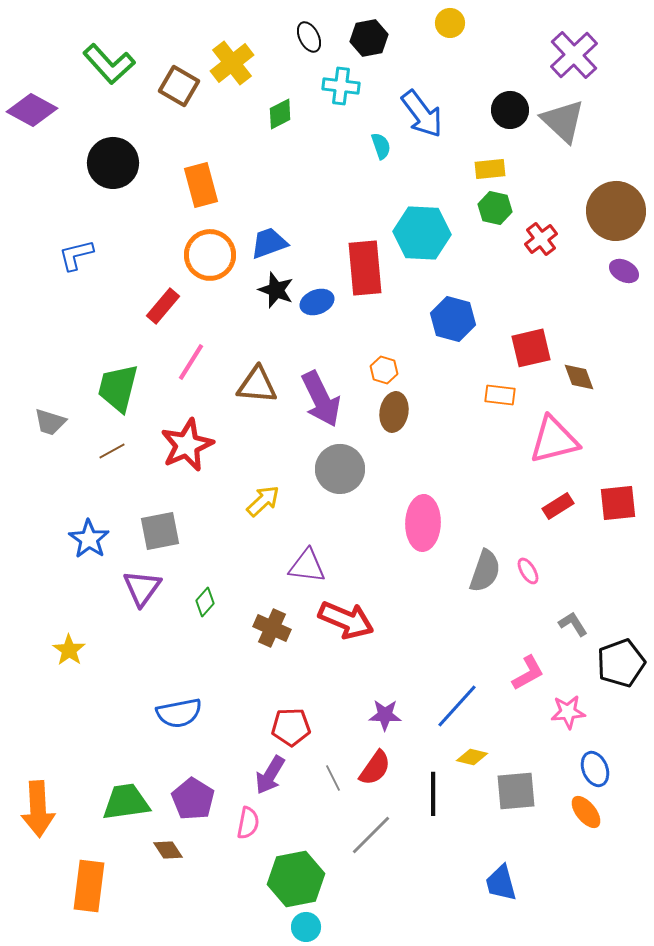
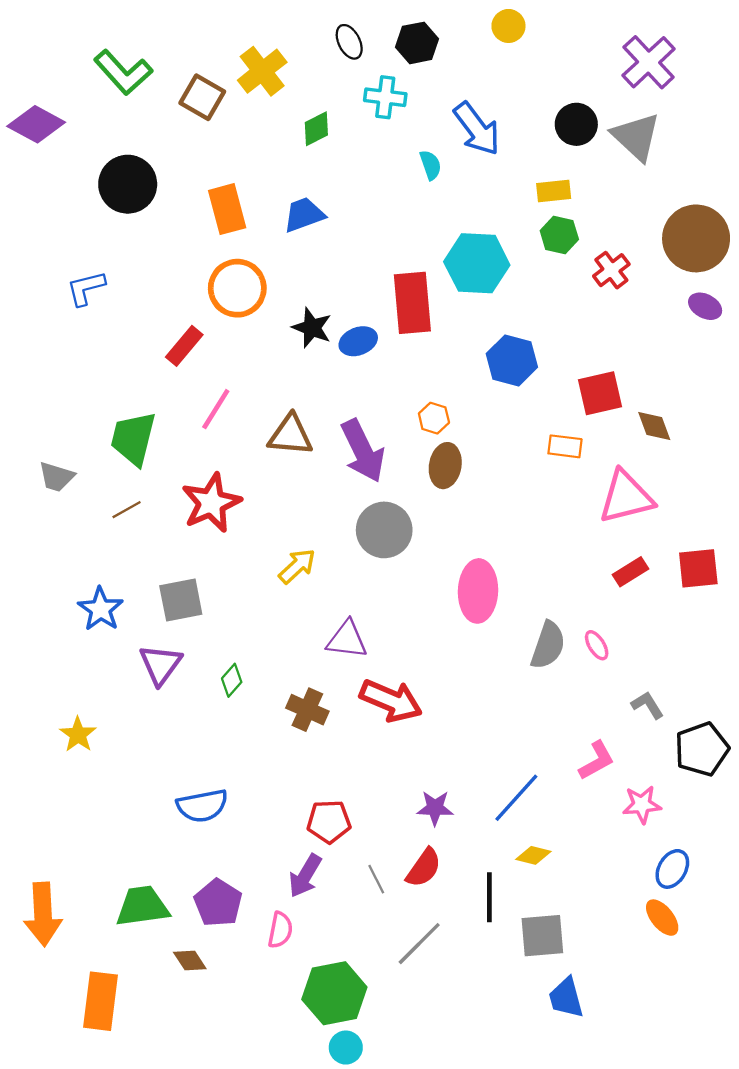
blue trapezoid: (269, 243) -> (304, 215), moved
blue ellipse: (595, 769) -> (672, 869), turned 52
gray square: (516, 791) -> (542, 936), moved

